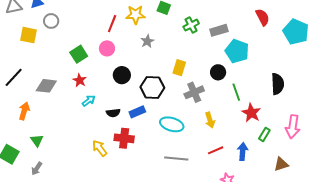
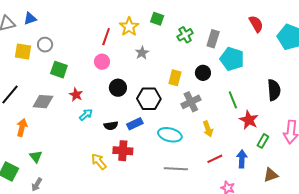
yellow star: (135, 15) -> (129, 27), turned -30
gray circle: (51, 21) -> (45, 45), moved
gray rectangle: (219, 30) -> (213, 39), turned -54
green square: (79, 54) -> (59, 70), moved, turned -36
black circle: (218, 72) -> (203, 73), moved
brown triangle: (281, 164) -> (271, 175), moved

